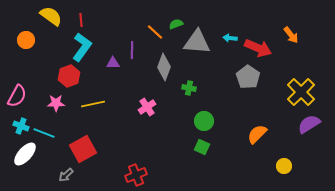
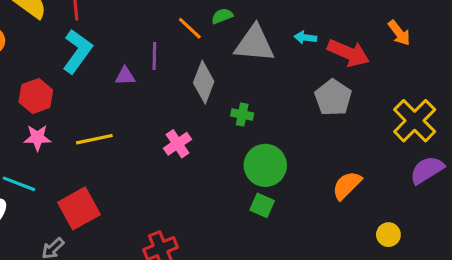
red hexagon: (69, 76) -> (36, 96), moved
green circle: (204, 121) -> (265, 165), size x1.4

